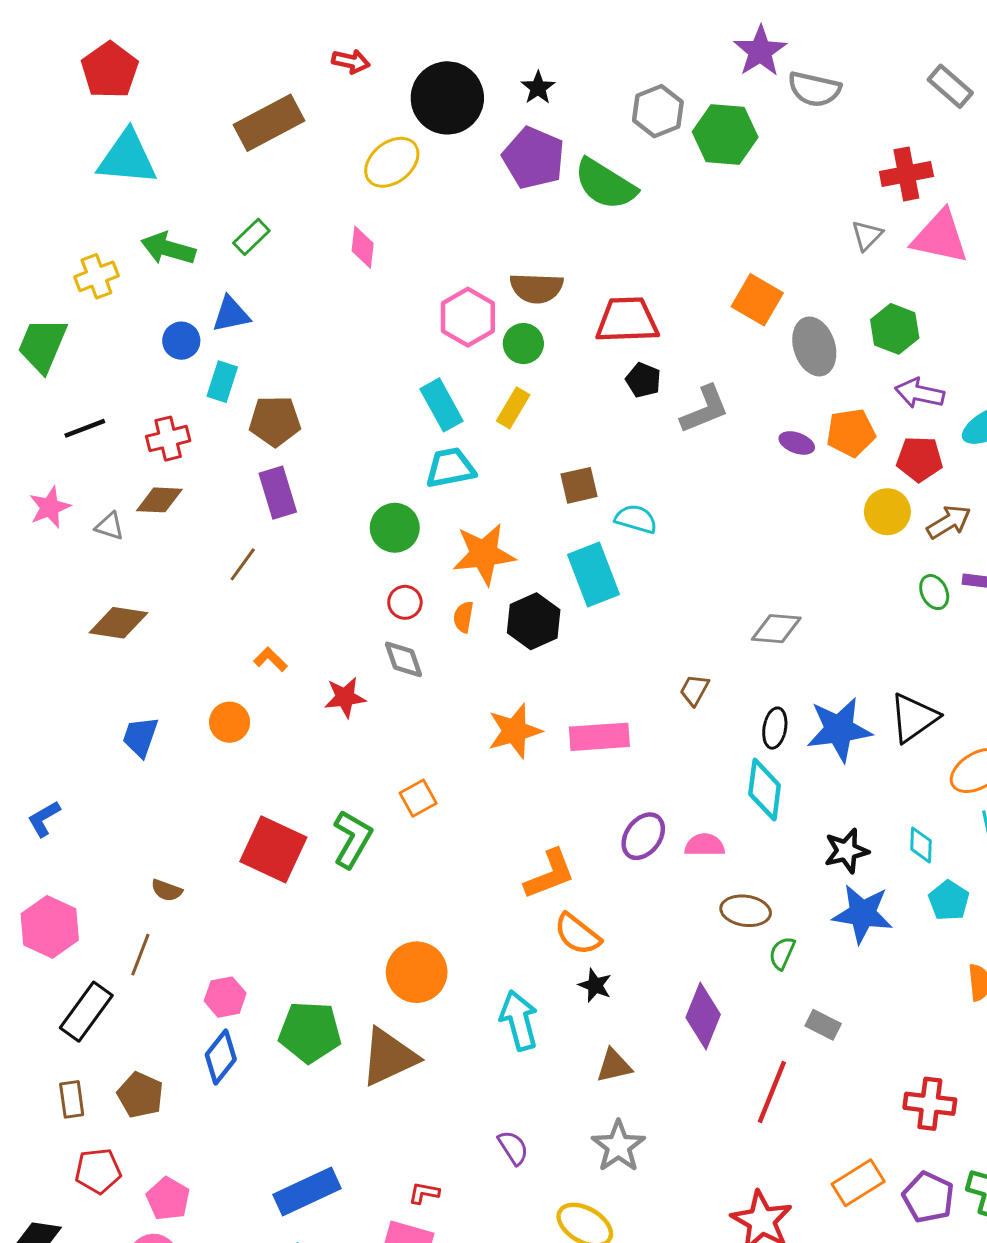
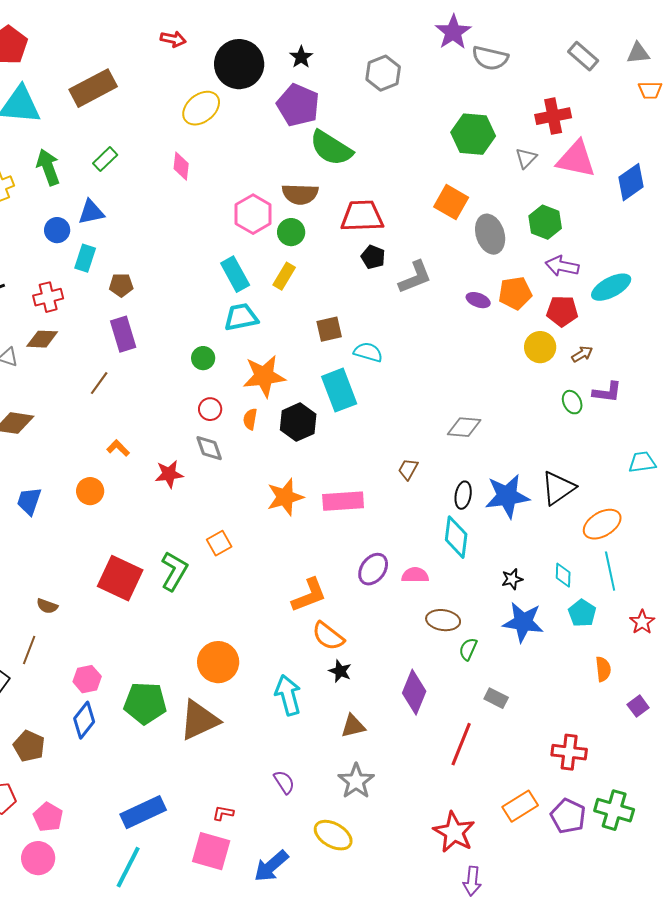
brown rectangle: (269, 123) -> (93, 88), moved
green hexagon: (725, 134) -> (473, 134), moved
green semicircle: (605, 184) -> (331, 148), moved
green arrow: (168, 249) -> (48, 167), turned 54
brown pentagon: (275, 421) -> (121, 285), size x0.7
brown arrow: (949, 522) -> (582, 354), size x0.7
green circle: (395, 528) -> (203, 358), size x0.7
black star: (846, 851) -> (512, 579), size x0.7

